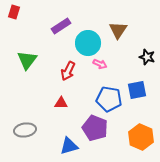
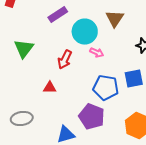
red triangle: (61, 103) -> (50, 88), moved

